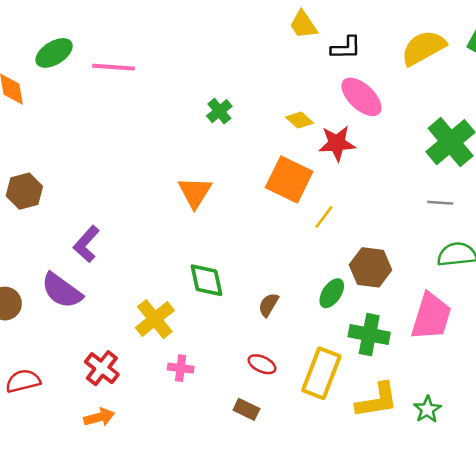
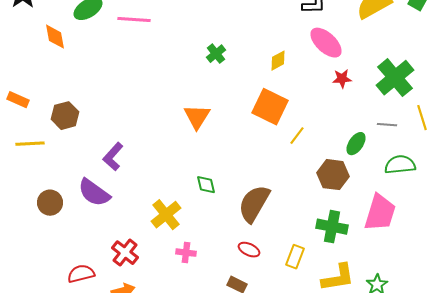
yellow diamond: (299, 120) -> (278, 61), turned -70
red star: (337, 143) -> (342, 79), moved, size x0.7
green diamond: (206, 280) -> (206, 185), size x0.7
green ellipse: (332, 293) -> (356, 144), moved
brown semicircle: (268, 305) -> (254, 204), size x2.0
yellow rectangle: (321, 373) -> (295, 257), size x0.6
red semicircle: (23, 381) -> (81, 274), moved

